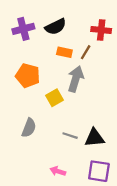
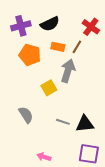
red cross: (101, 30) -> (91, 27), turned 30
orange pentagon: (28, 76) -> (30, 55), moved
gray semicircle: (29, 128) -> (26, 115), turned -54
pink arrow: (58, 171) -> (44, 157), moved

